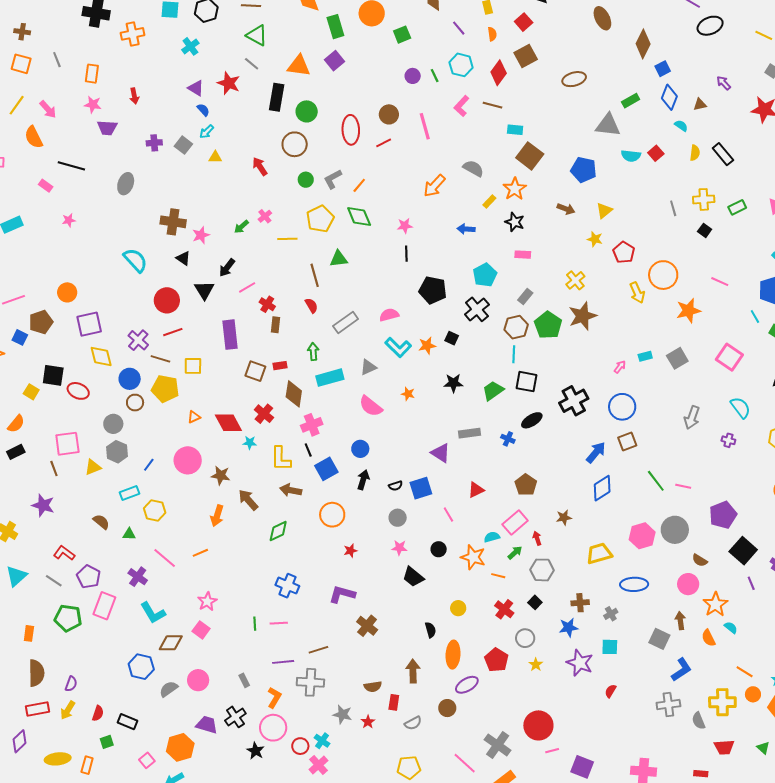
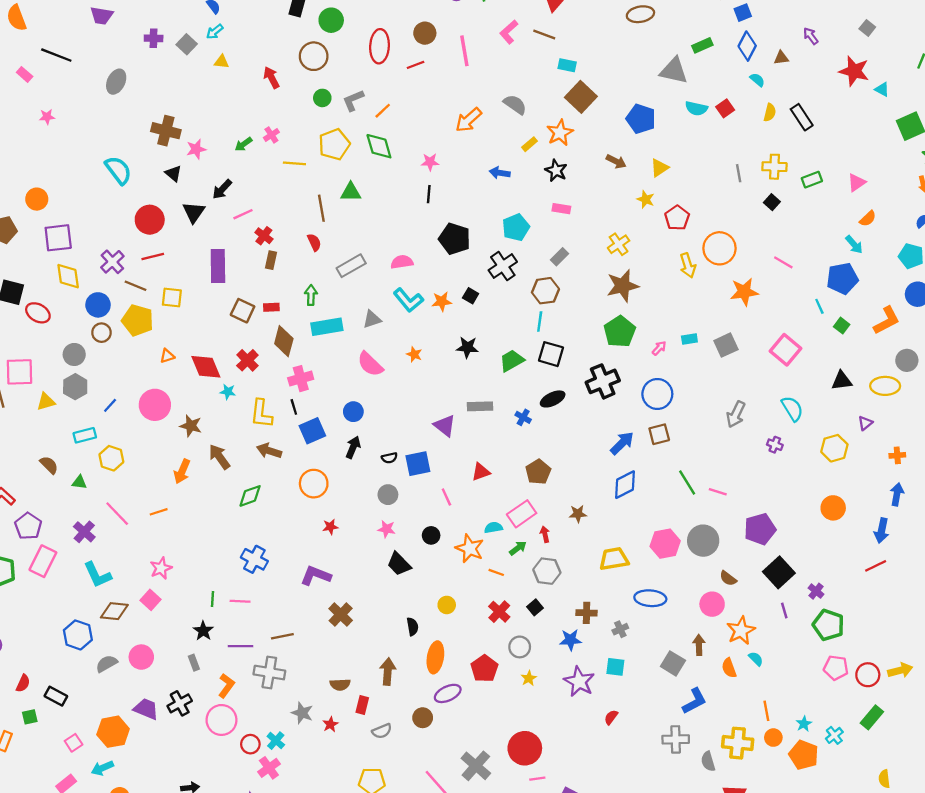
green pentagon: (548, 325) -> (620, 332), moved
orange line: (745, 672) -> (766, 711), turned 42
black star: (256, 751) -> (203, 631), moved

